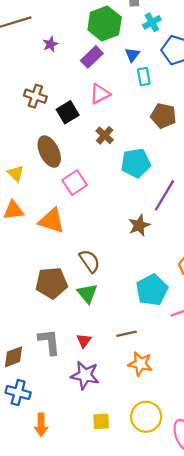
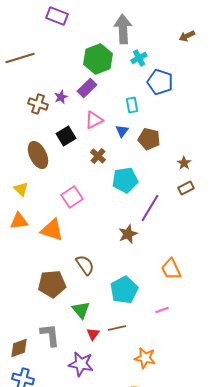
purple star: (50, 44) -> (61, 97), moved
blue triangle: (132, 55) -> (122, 131), moved
brown cross: (35, 96) -> (38, 104), moved
brown ellipse: (49, 152) -> (38, 155), moved
cyan pentagon: (152, 290) -> (124, 290), moved
green triangle: (87, 293) -> (81, 310), moved
red triangle: (84, 341) -> (93, 334), moved
orange star: (140, 364) -> (145, 358), moved

